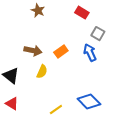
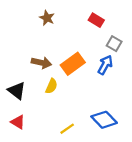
orange rectangle: (61, 52) -> (73, 64), size x1.5
blue arrow: (90, 53) -> (105, 65), turned 54

